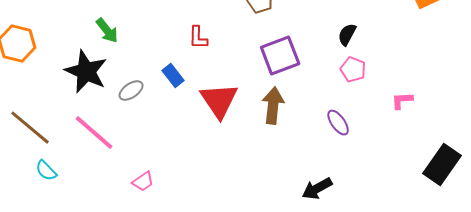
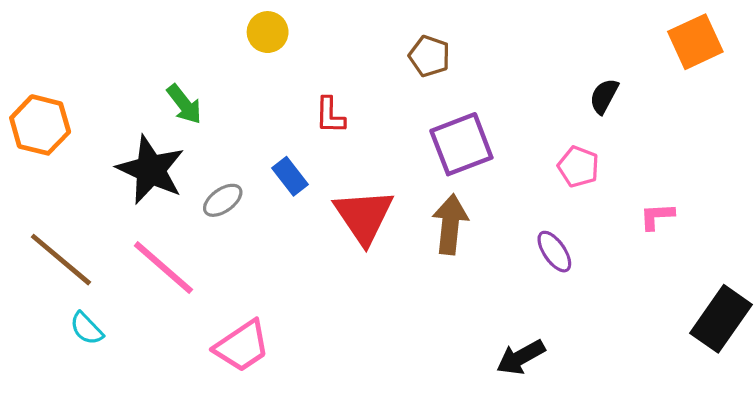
black semicircle: (347, 35) -> (604, 96), moved
pink trapezoid: (143, 182) -> (242, 346), size x1.6

